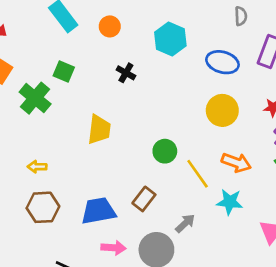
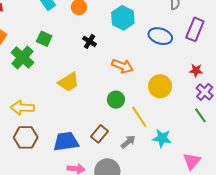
yellow circle: (222, 110) -> (160, 86), moved
yellow trapezoid: (99, 130) -> (69, 82), turned 50
orange arrow: (236, 163) -> (122, 66), moved
yellow arrow: (37, 167) -> (22, 108), size x1.6
gray arrow: (185, 223) -> (128, 142), moved

